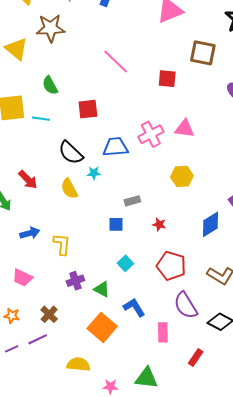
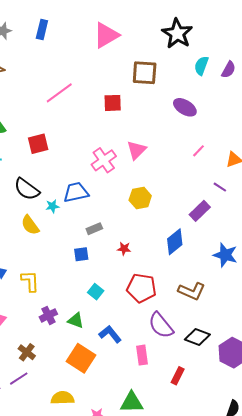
pink line: (116, 62) -> (59, 93), turned -72
pink triangle: (185, 128) -> (136, 150), turned -45
blue trapezoid: (115, 147) -> (76, 192), moved

